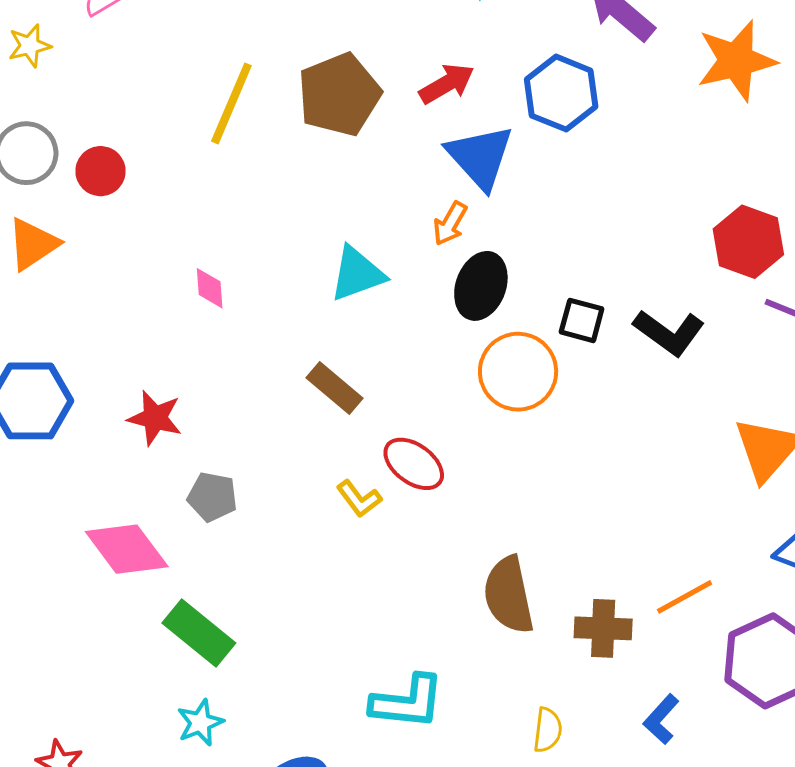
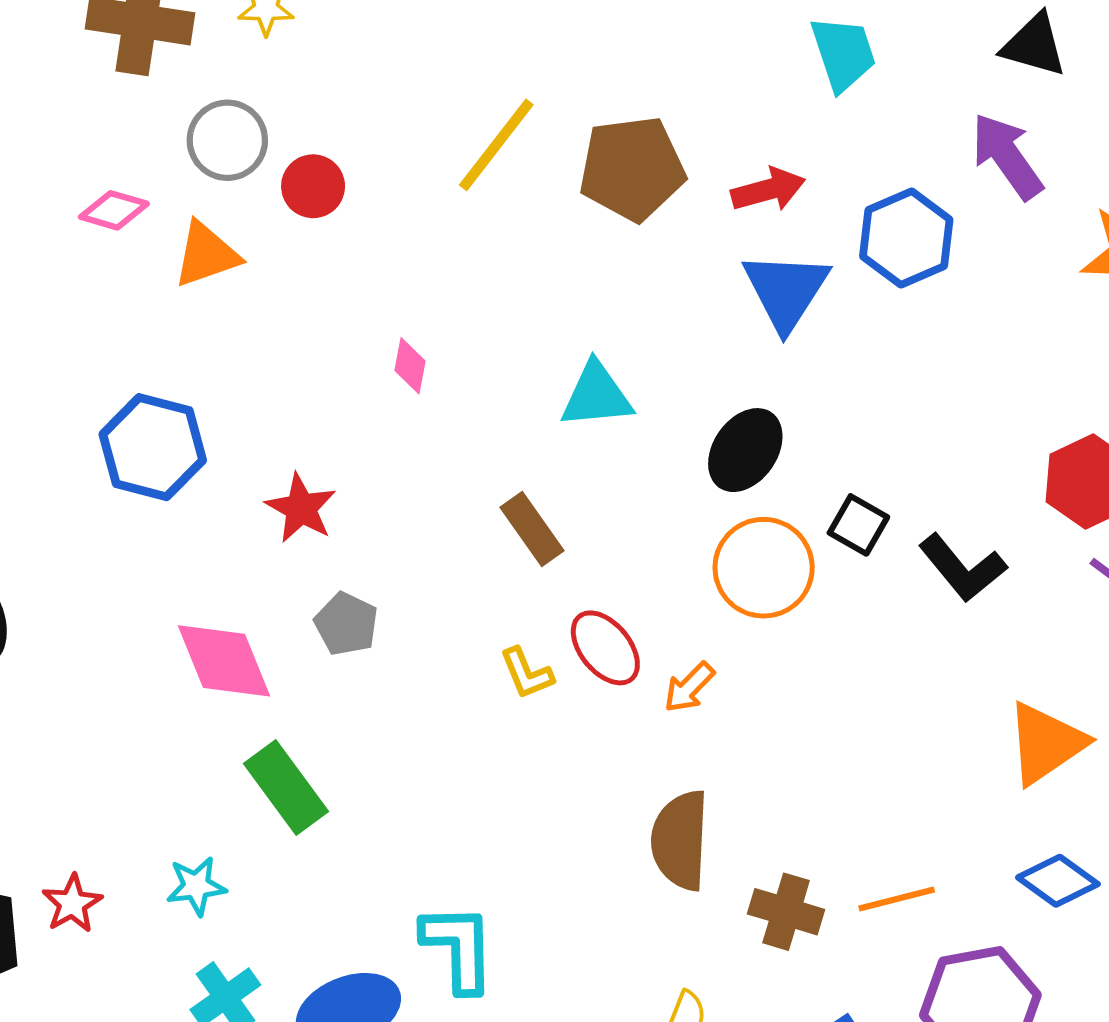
orange arrow: (450, 224) -> (689, 687), moved
cyan L-shape: (407, 702) -> (458, 948), moved, turned -112
cyan star: (200, 723) -> (196, 886), moved

